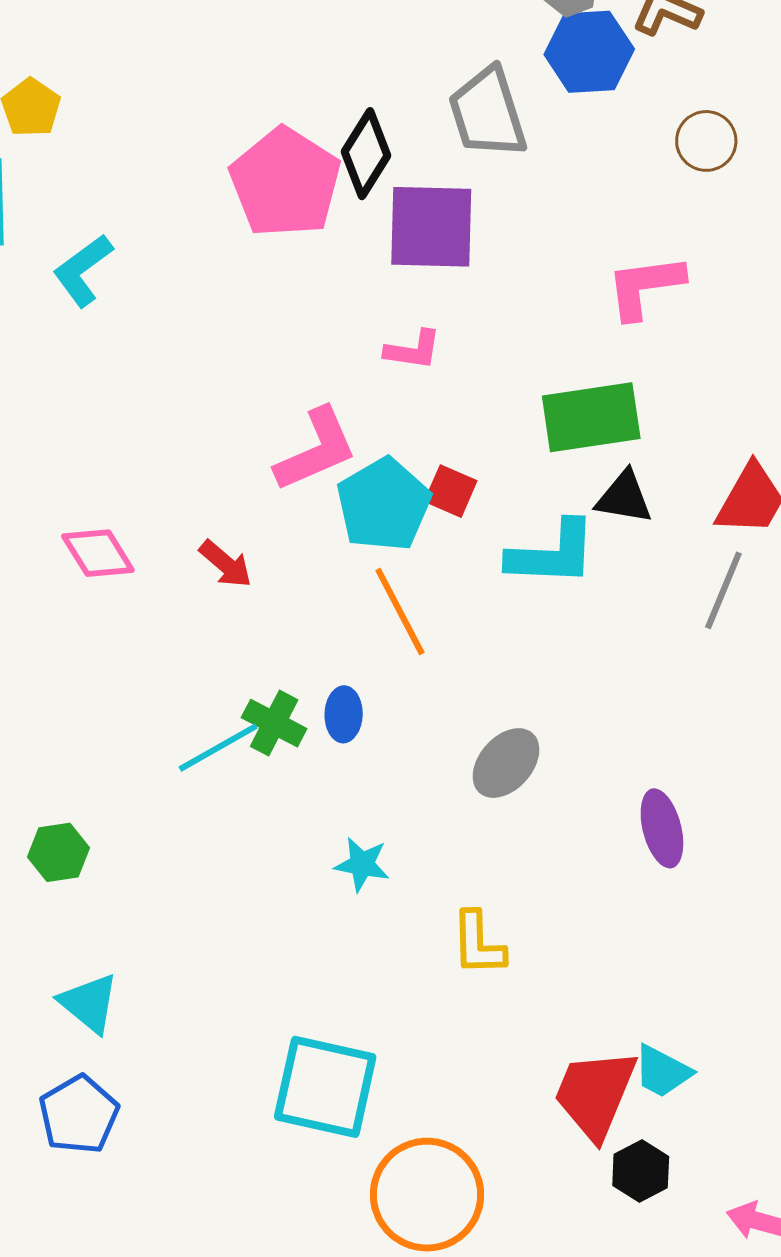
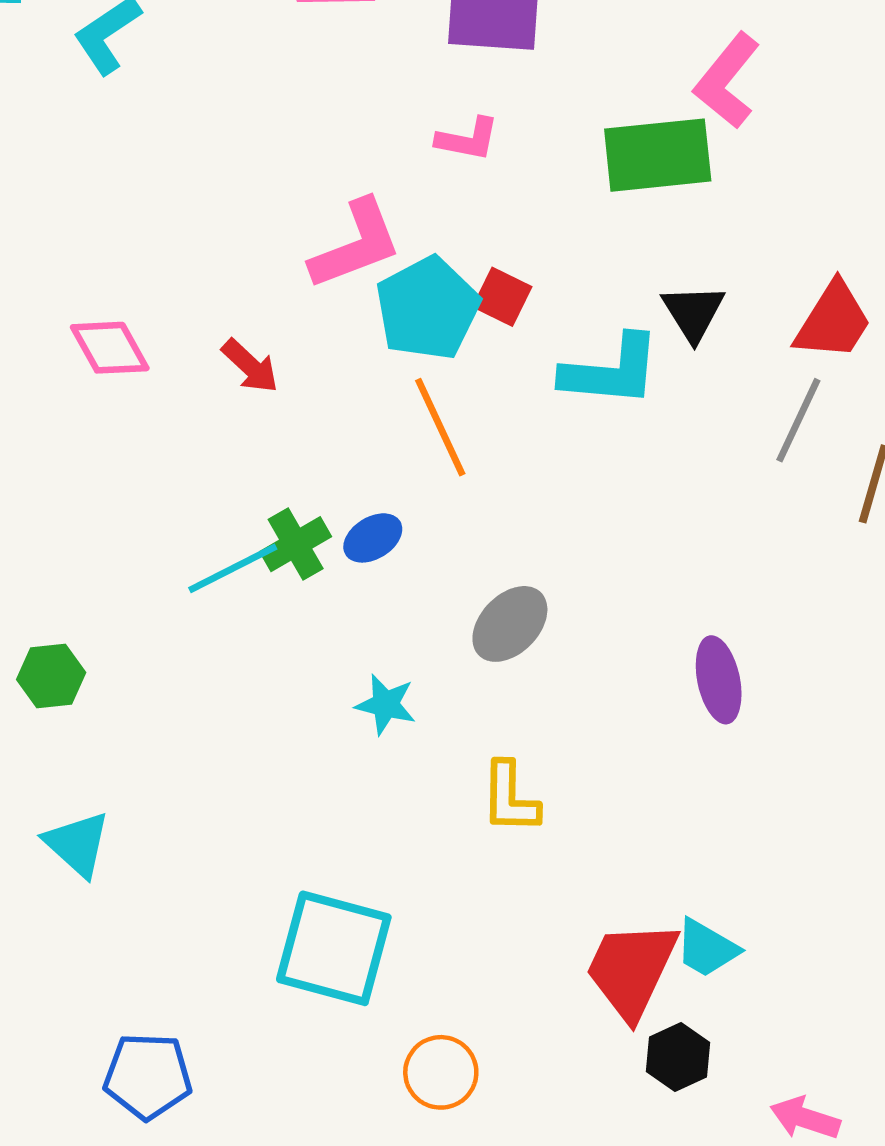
pink L-shape: (645, 287) -> (727, 81), turned -46
green rectangle: (591, 417) -> (658, 155), moved
black triangle: (624, 497) -> (693, 313), turned 46
blue ellipse: (344, 714) -> (373, 538), turned 54
green cross: (274, 723) -> (296, 544), turned 30
gray ellipse: (506, 763) -> (510, 624), moved
blue pentagon: (79, 1115) -> (148, 1076), moved, turned 30
orange circle: (427, 1195) -> (441, 1072), size x0.6

